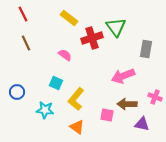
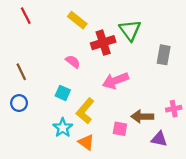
brown line: (26, 43) -> (21, 72), moved
pink arrow: (123, 76) -> (115, 81), moved
pink cross: (155, 97) -> (174, 109), turned -32
cyan star: (45, 110) -> (63, 128), moved, turned 30

